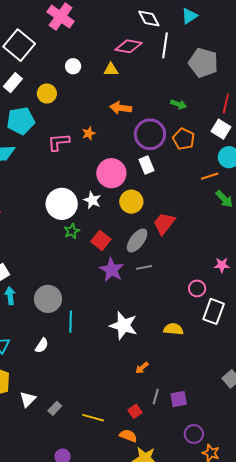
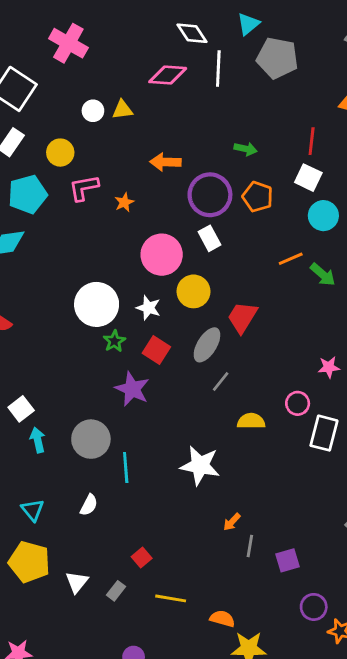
gray pentagon: (203, 63) -> (277, 58), moved
yellow triangle: (111, 69) -> (122, 110), moved
pink L-shape: (59, 142) -> (84, 188), moved
orange line: (210, 176) -> (291, 259), moved
white star: (92, 200) -> (148, 308), moved
gray line: (144, 267) -> (221, 382), turned -35
purple star: (112, 270) -> (132, 389), moved
yellow semicircle: (173, 329) -> (251, 421), moved
gray line: (156, 397) -> (250, 546), moved
red square: (135, 411) -> (142, 557), moved

